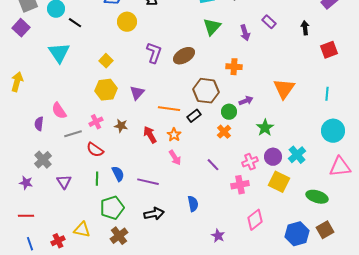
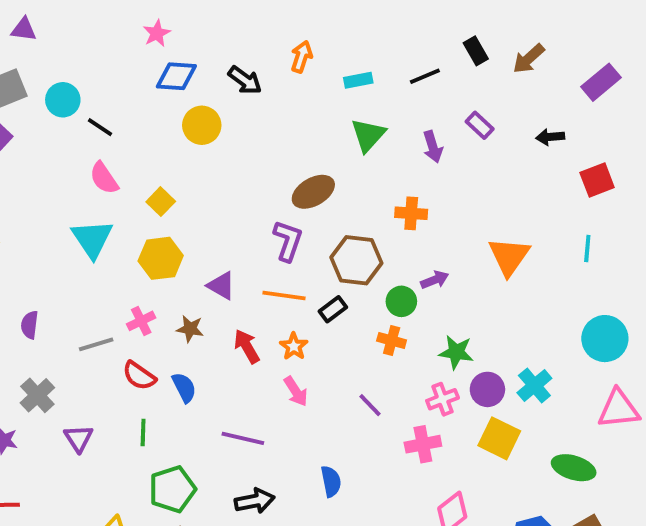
black arrow: (305, 28) -> (550, 137), turned -88
cyan triangle: (59, 53) -> (92, 239), moved
purple L-shape: (154, 53) -> (288, 241), moved
purple triangle: (137, 93) -> (221, 286), moved, turned -42
cyan line: (327, 94) -> (587, 249), moved
pink semicircle: (59, 111) -> (104, 178), moved
green star: (265, 128) -> (456, 352), moved, turned -30
orange cross: (224, 132) -> (392, 340), turned -32
blue semicircle: (118, 174) -> (184, 387), moved

